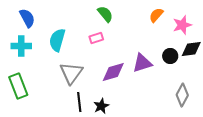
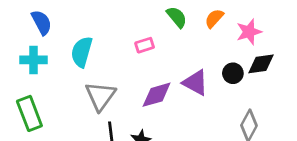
green semicircle: (105, 14) -> (177, 17), moved
pink rectangle: (96, 38) -> (145, 45), moved
purple triangle: (142, 63) -> (195, 83), turned 45

